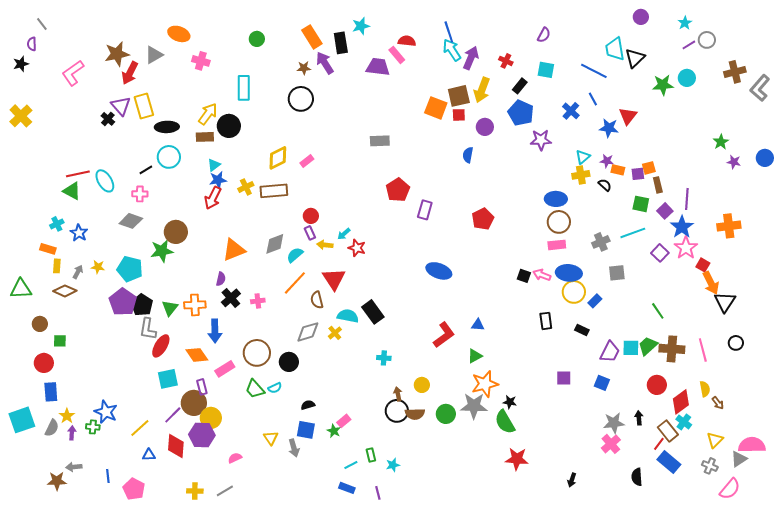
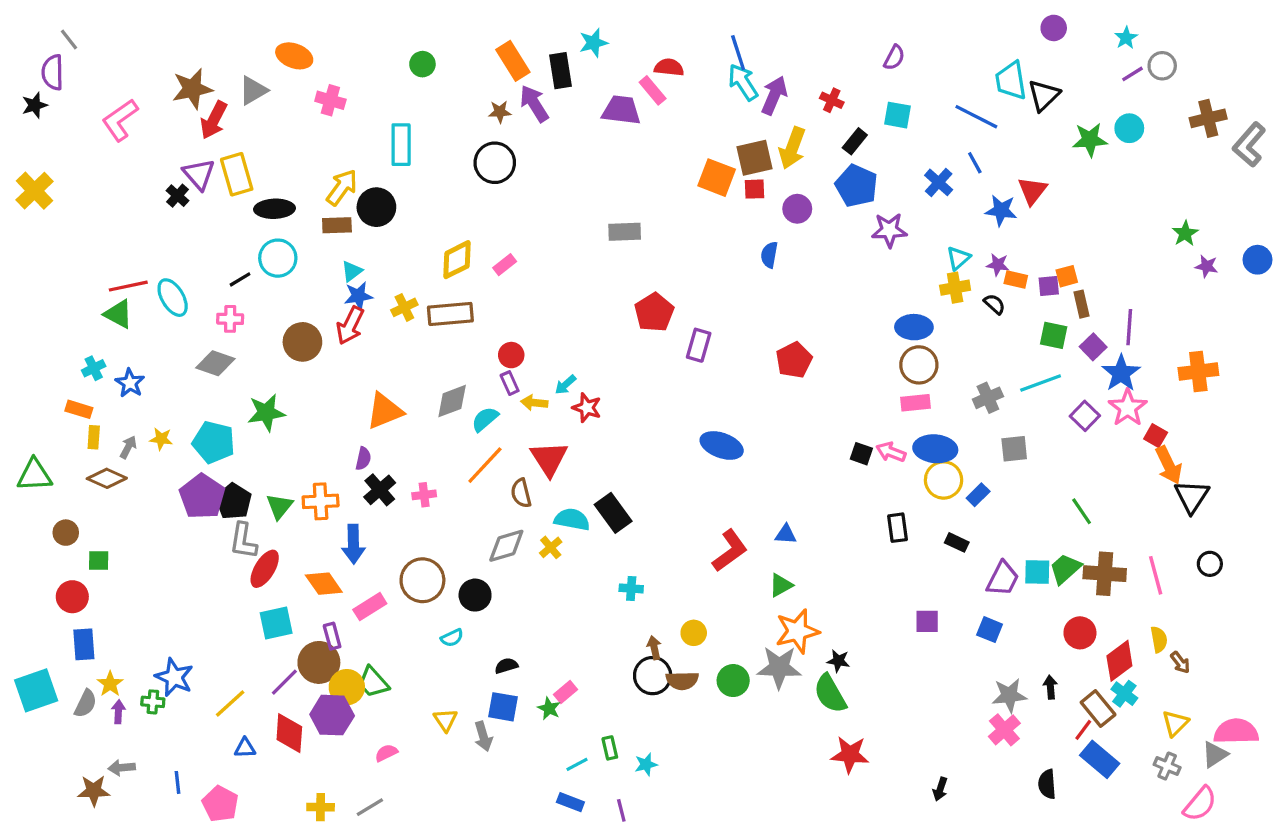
purple semicircle: (32, 44) -> (53, 72), size x1.5
brown circle: (176, 232) -> (302, 342), moved
green trapezoid: (255, 389) -> (373, 682), moved

